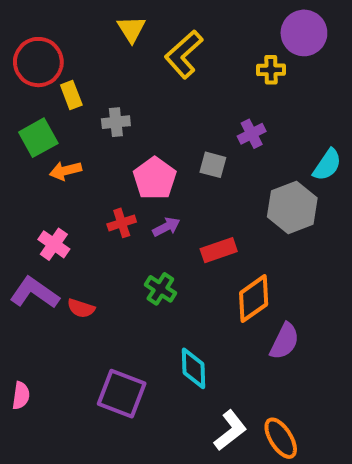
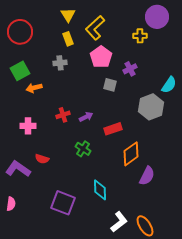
yellow rectangle: (71, 95) -> (68, 39), moved
pink pentagon: (155, 178) -> (101, 57), moved
pink cross: (54, 244) -> (28, 126), turned -35
purple L-shape: (34, 293) -> (18, 169), moved

